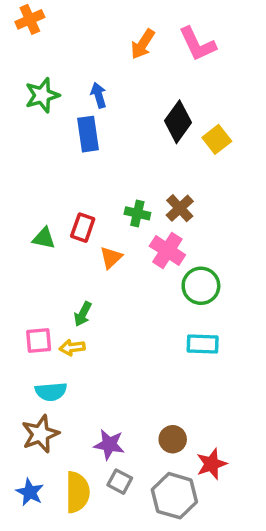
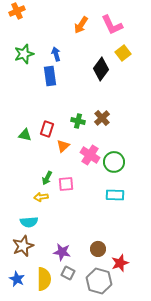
yellow square: (217, 139) -> (123, 53), moved
pink cross: (167, 250) -> (90, 155), moved
pink square: (39, 340) -> (66, 184), moved

